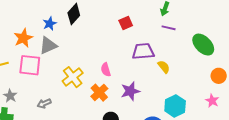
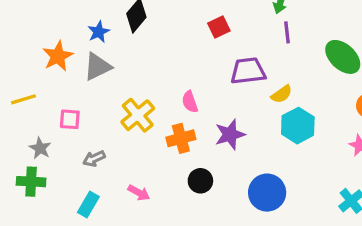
purple line: (169, 28) -> (287, 32), turned 72
pink square: (30, 65) -> (70, 119), moved, size x0.6
yellow semicircle: (164, 67) -> (282, 94), turned 96
orange cross: (99, 93) -> (181, 138), turned 30
cyan hexagon: (175, 106) -> (298, 126), moved

